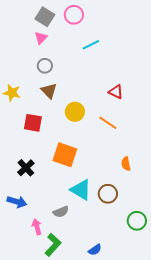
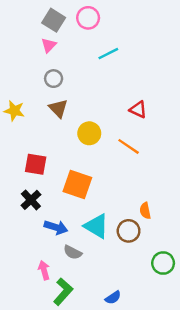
red square: (33, 123) -> (36, 164), moved
orange semicircle: (126, 164) -> (145, 211), moved
blue arrow: (17, 202) -> (56, 227), moved
gray semicircle: (61, 212) -> (73, 252), turned 49

